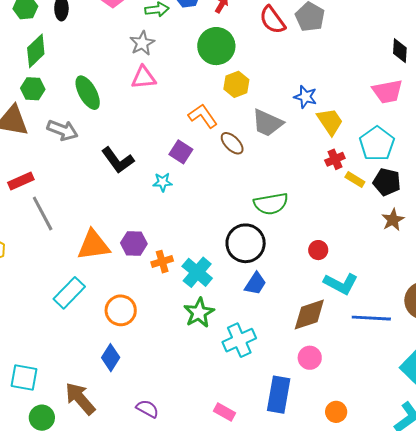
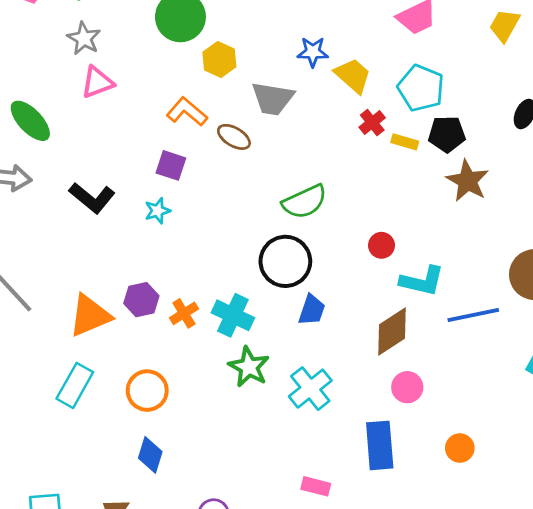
brown star: (393, 220) -> (467, 181), size x1.4

